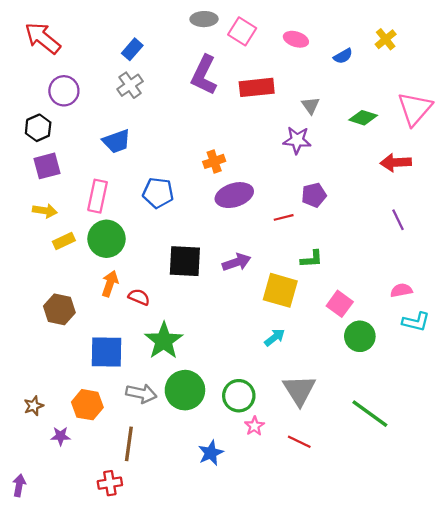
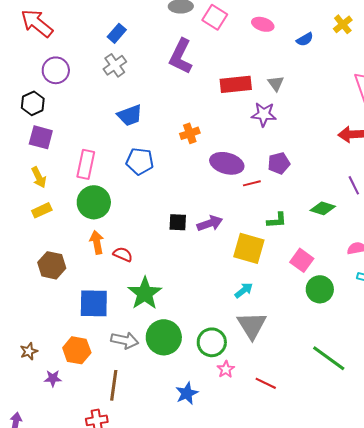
red rectangle: (257, 87) -> (236, 84), moved
green diamond: (363, 118) -> (323, 208), moved
blue trapezoid: (117, 141) -> (130, 115), moved
purple square: (47, 166) -> (41, 137), turned 30
purple ellipse: (234, 195) -> (227, 163), moved, turned 32
yellow arrow: (45, 211) -> (39, 177), turned 55
yellow rectangle: (64, 241) -> (42, 210), moved
black square: (185, 261) -> (178, 222), moved, size x0.6
orange arrow: (110, 284) -> (97, 242), turned -30
gray triangle: (299, 390) -> (252, 325), moved

